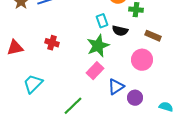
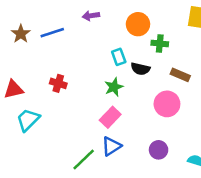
green star: (98, 46) -> (114, 87), size x0.7
cyan trapezoid: (33, 84) -> (28, 120), moved
blue triangle: (116, 87) -> (111, 146), moved

